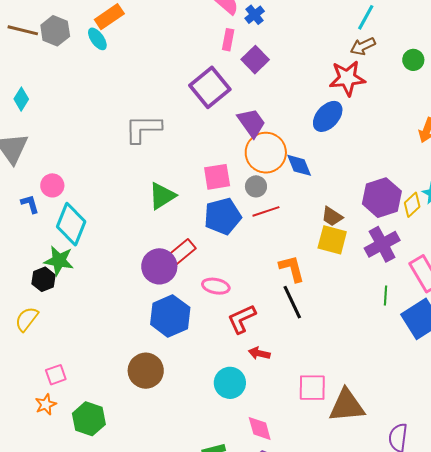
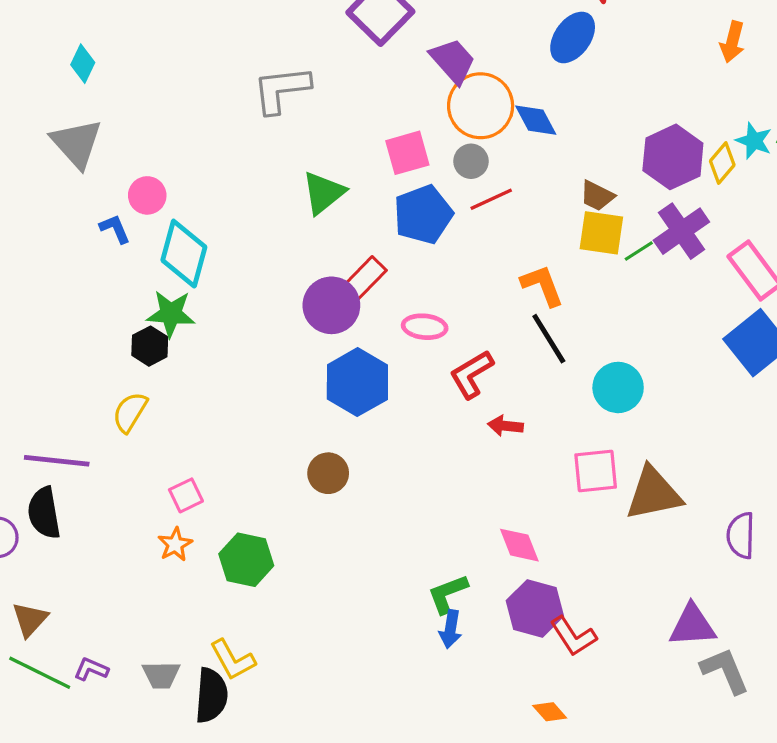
green line: (386, 296) -> (639, 251), moved, turned 60
brown circle: (146, 371) -> (328, 473), size x0.7
cyan circle: (230, 383) -> (618, 387), moved

